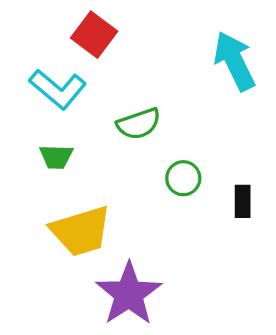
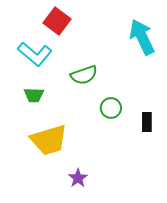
purple star: (129, 294) -> (78, 178), size x0.5

